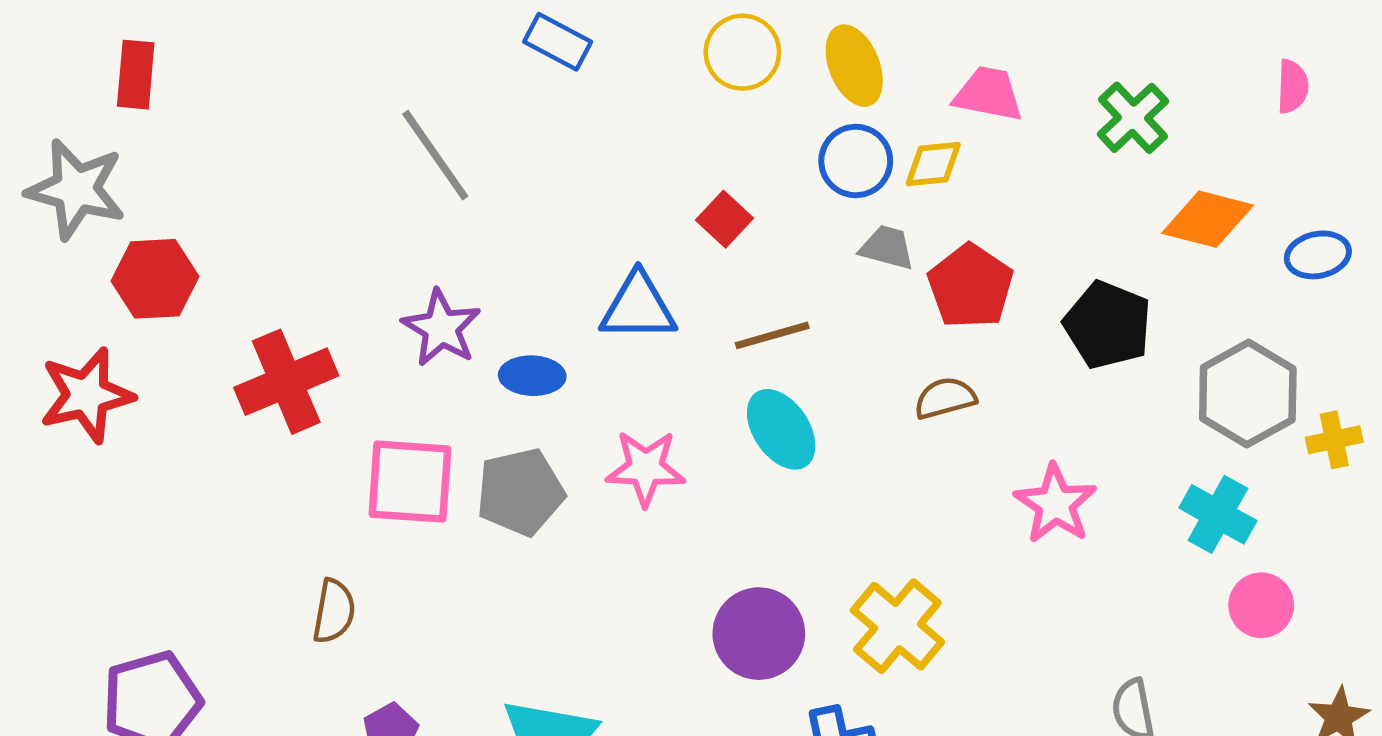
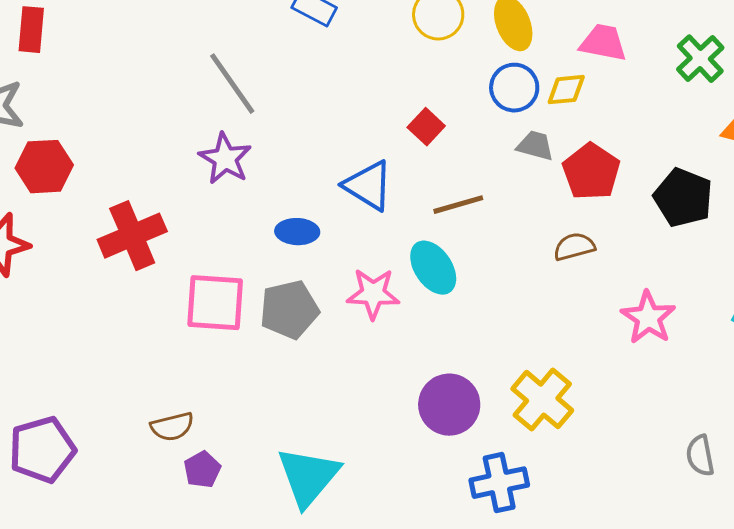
blue triangle: (638, 307) -> (368, 186), turned 32
purple star: (441, 328) -> (225, 159), moved
cyan ellipse: (781, 429) -> (433, 268), moved
brown semicircle: (334, 611) -> (172, 427), moved, turned 66

